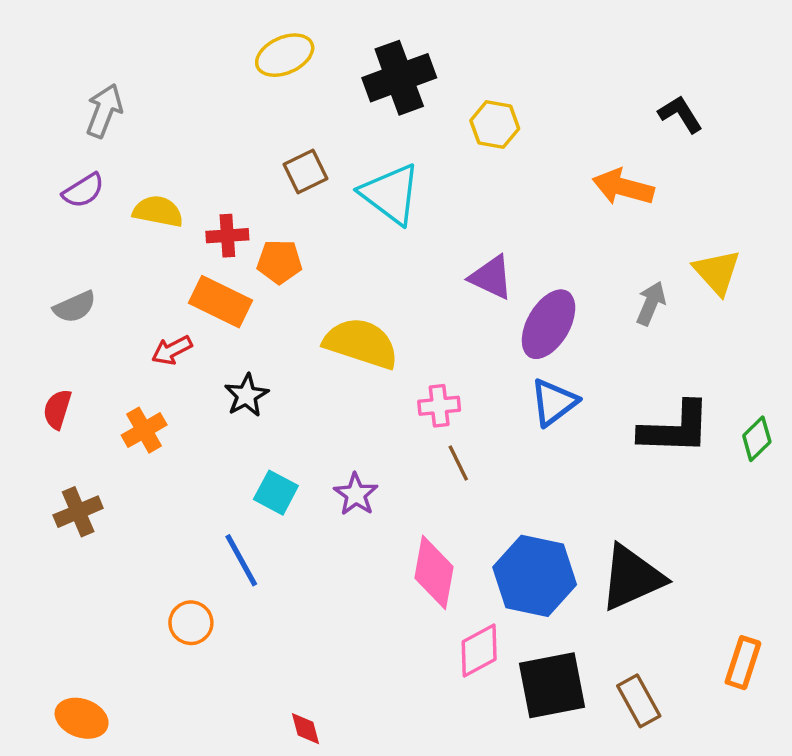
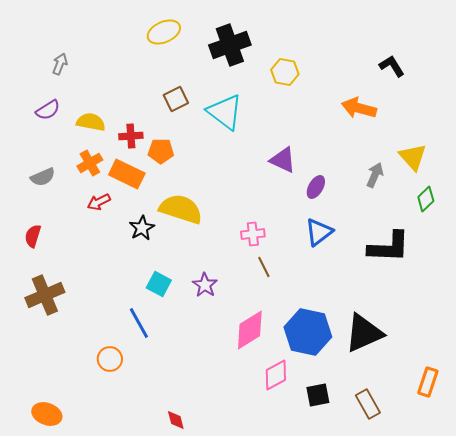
gray arrow: (104, 111) -> (60, 64), size x0.7
purple ellipse: (549, 324) -> (316, 187), size x0.6
yellow semicircle: (361, 343) -> (181, 209), moved
orange cross: (144, 430) -> (90, 163), moved
green diamond: (757, 439) -> (426, 199), moved
brown cross: (78, 512) -> (45, 295), size x1.4
pink diamond: (434, 572) -> (250, 330), turned 48
black square: (552, 685) -> (318, 395), size x0.6

